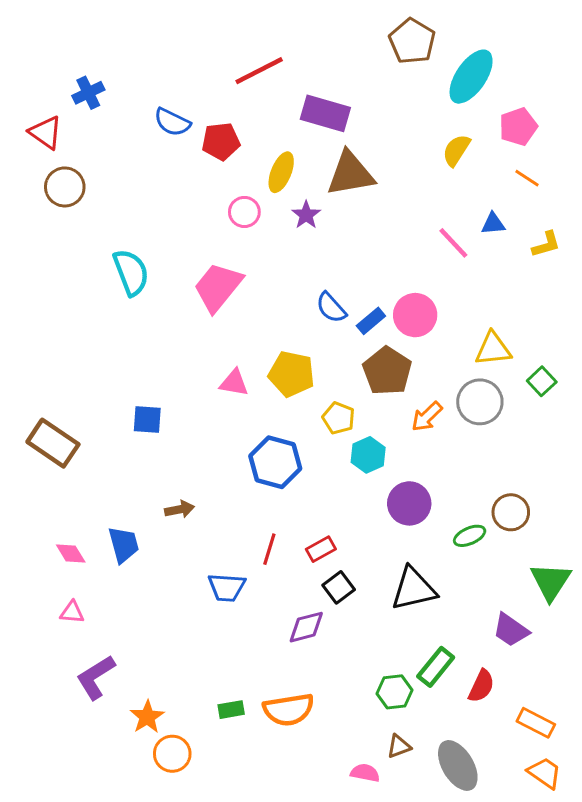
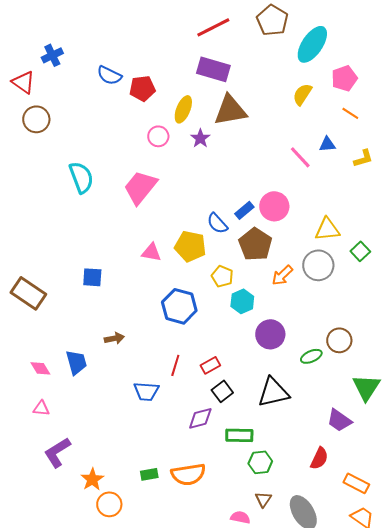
red line: (259, 71) -> (213, 27), moved
blue semicircle: (331, 308) -> (217, 223), moved
green rectangle: (436, 667) -> (239, 435), moved, turned 52
brown triangle: (399, 746) -> (263, 499), turned -36

